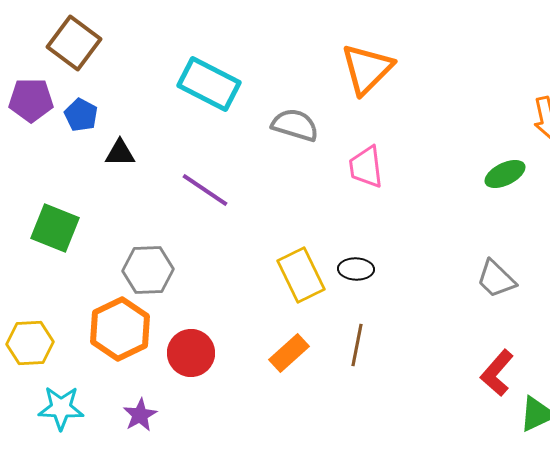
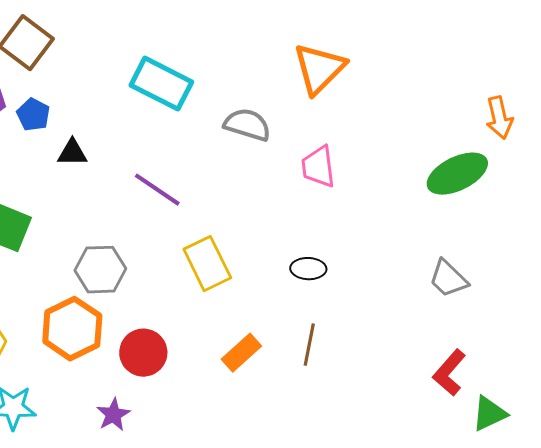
green ellipse: (505, 174) -> (457, 174), size x1.5
yellow rectangle: (301, 275) -> (207, 264), moved
purple star: (140, 415) -> (113, 415), moved

